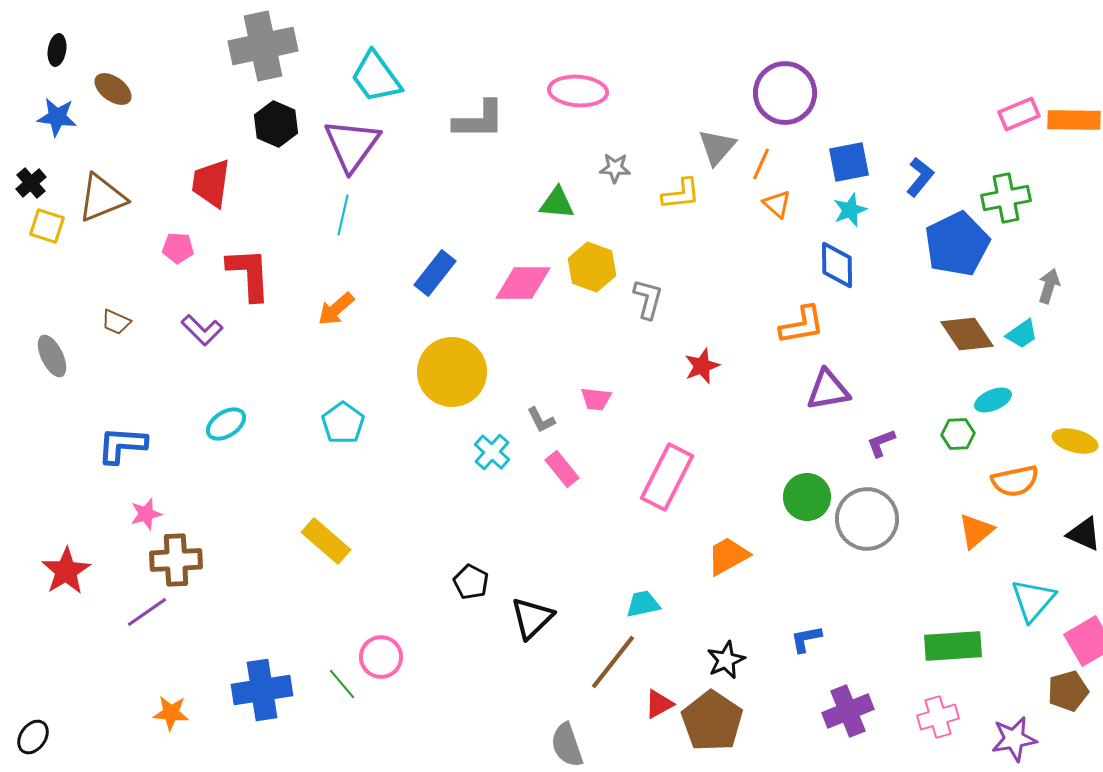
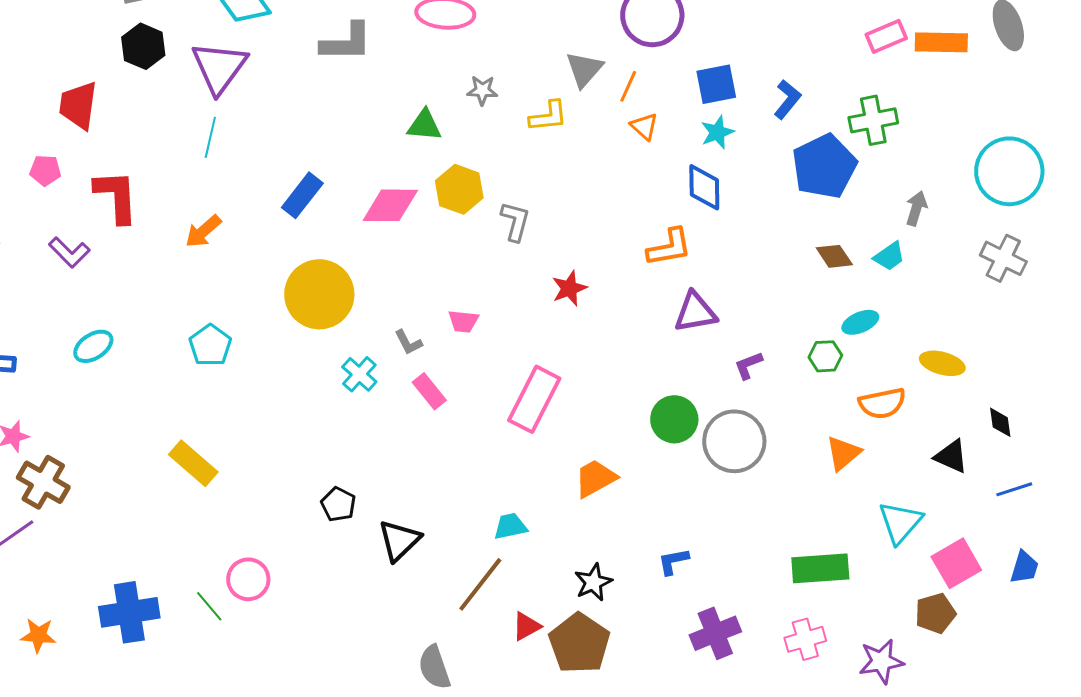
brown diamond: (967, 334) -> (834, 256), size x0.7
brown cross: (176, 560) -> (43, 482), turned 33

